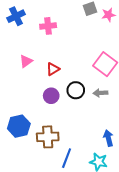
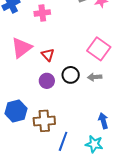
pink triangle: (26, 61) -> (22, 48), size x1.6
red triangle: (53, 69) -> (48, 55), turned -40

